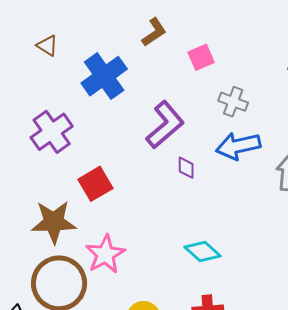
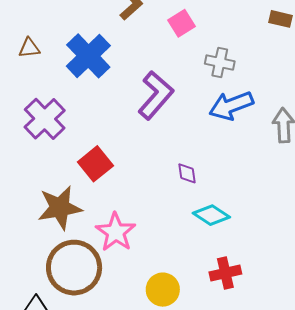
brown triangle: (47, 46) -> (29, 48), moved, turned -30
purple diamond: (186, 168) -> (187, 173), moved

